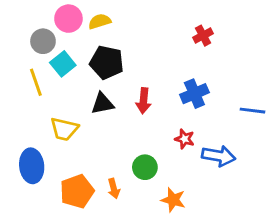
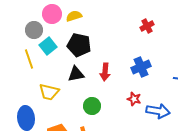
green circle: (145, 167) -> (92, 106), moved

